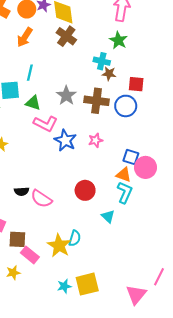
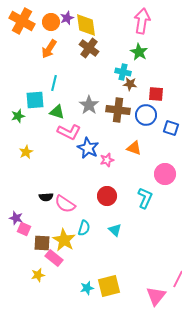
pink star: (96, 140) -> (107, 160), moved
blue square: (131, 157) -> (171, 128), moved
orange triangle: (124, 175) -> (134, 148), moved
cyan triangle: (108, 216) -> (115, 230), moved
cyan semicircle: (75, 238) -> (84, 228), moved
yellow star: (59, 246) -> (64, 240), moved

